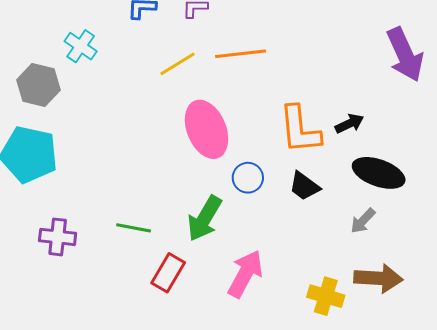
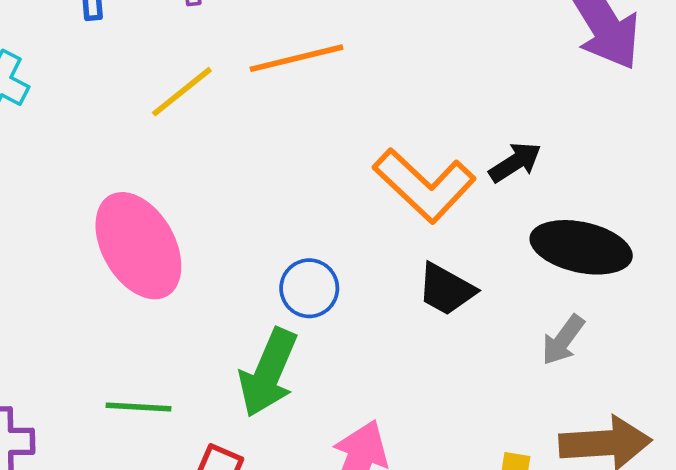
pink ellipse: (206, 129) -> (138, 246), moved
orange L-shape: (300, 130) -> (424, 185), turned -34
blue circle: (248, 178) -> (309, 288), moved

